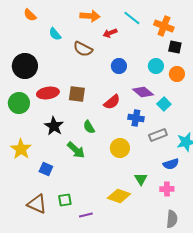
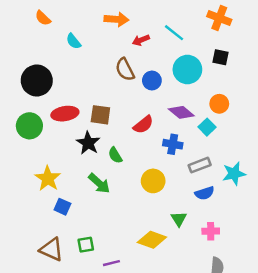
cyan line: (132, 18) -> (174, 33), moved
orange cross: (164, 26) -> (219, 18), moved
brown semicircle: (83, 49) -> (125, 69), moved, turned 36
cyan circle: (156, 66) -> (187, 69), moved, size x1.5
orange circle: (177, 74) -> (219, 104), moved
black star: (54, 126) -> (88, 143), moved
yellow star: (21, 149) -> (48, 179), moved
blue semicircle: (171, 164) -> (205, 193), moved

